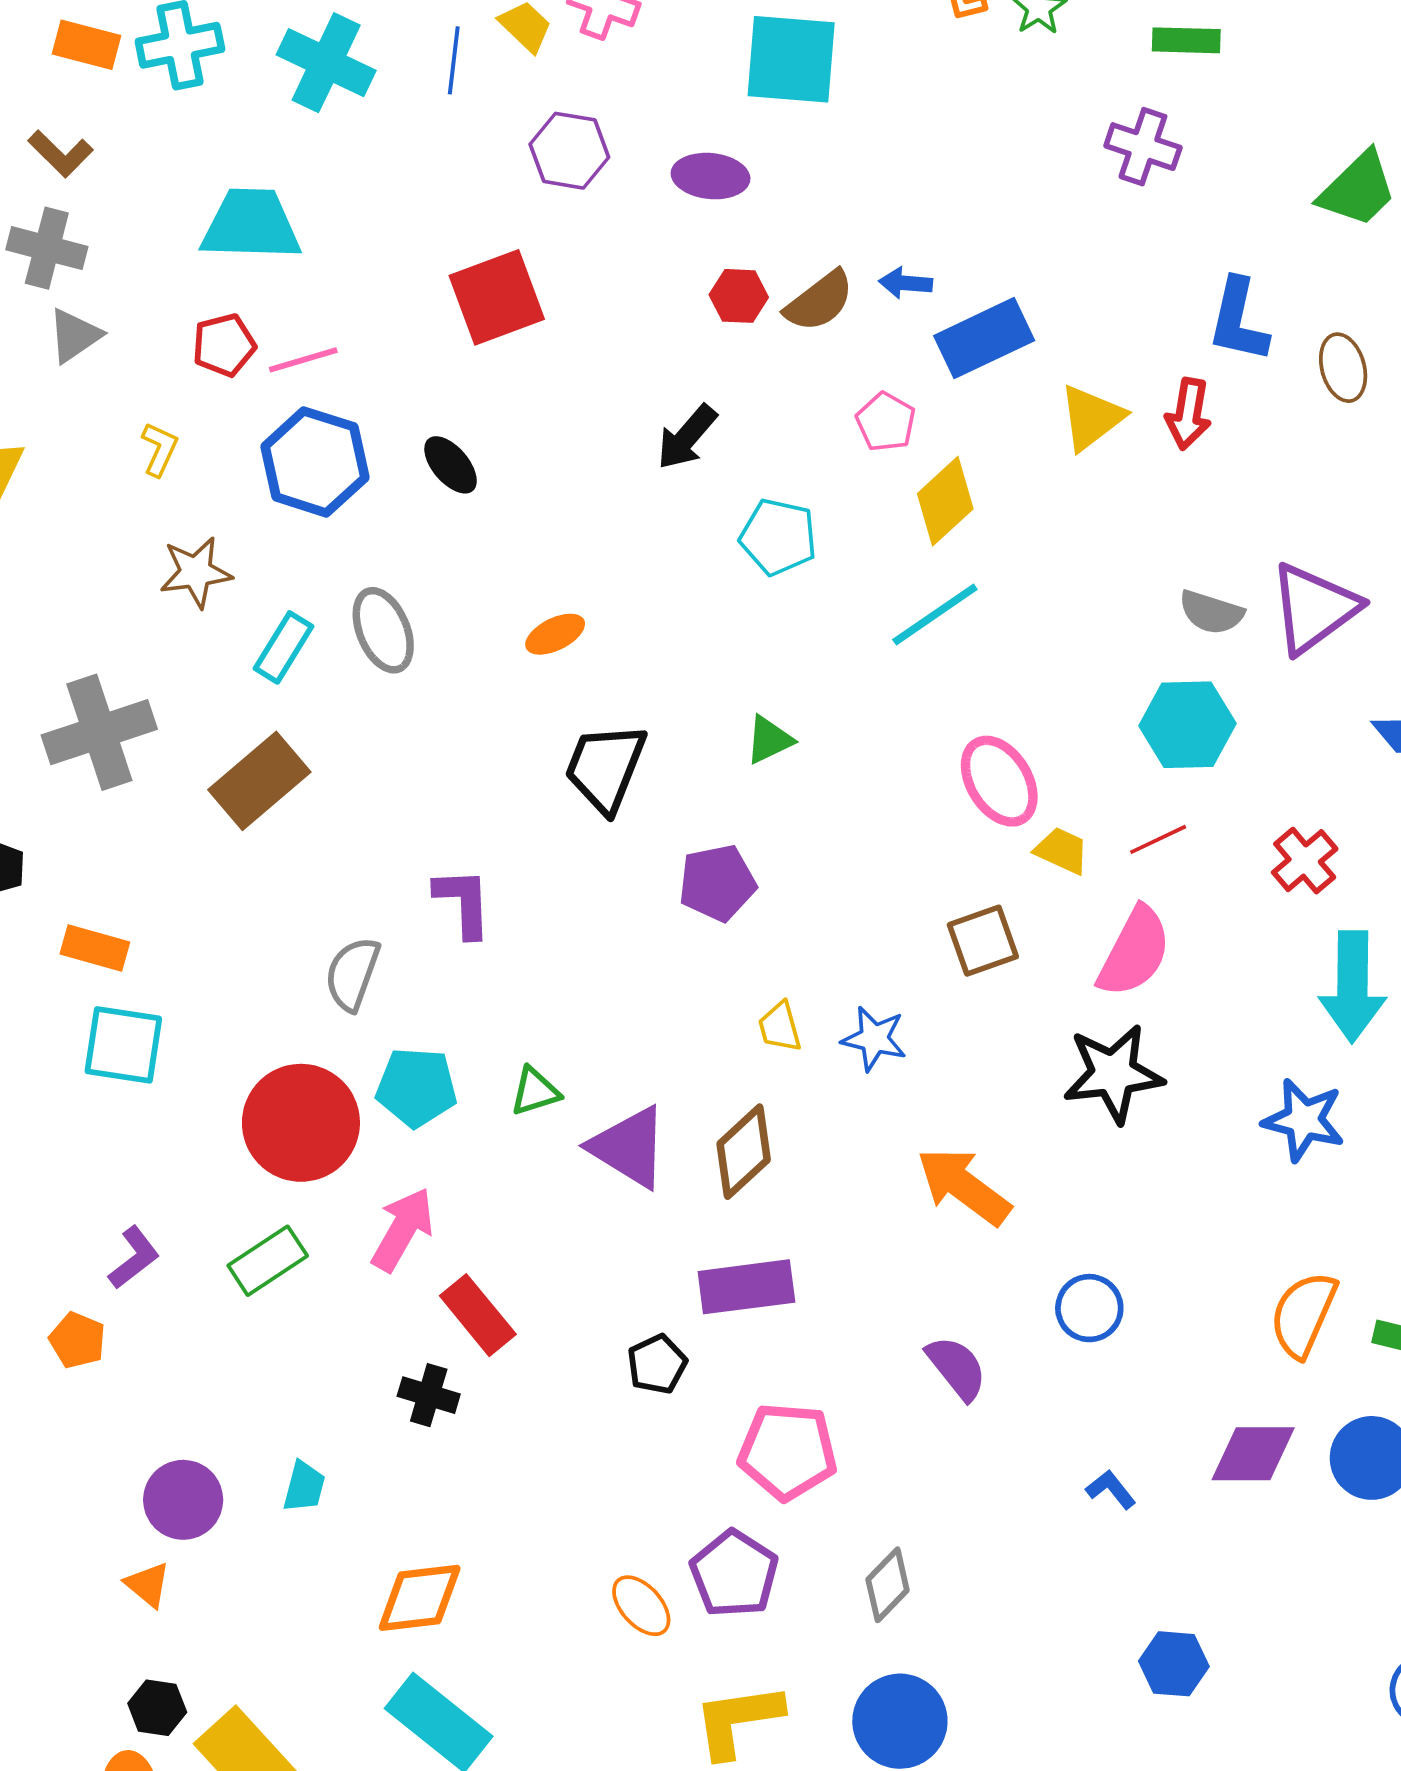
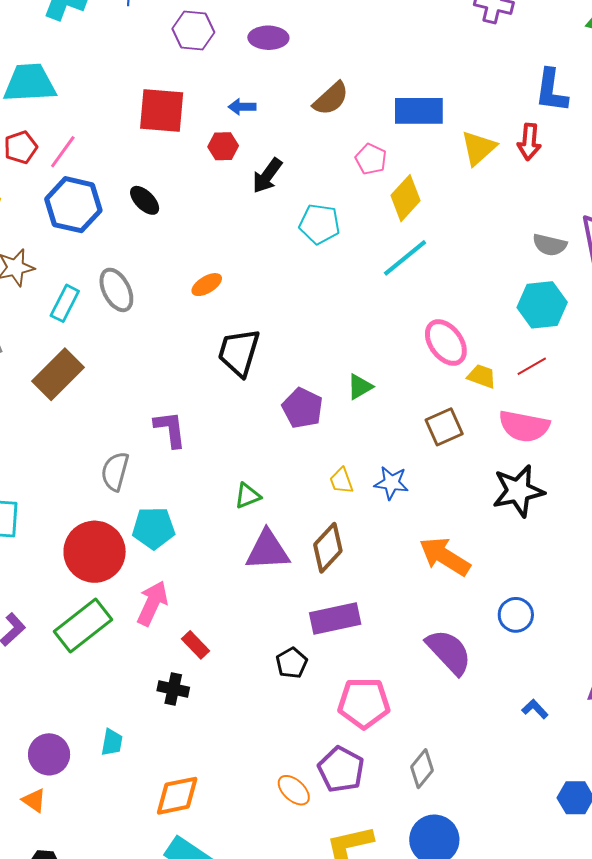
blue arrow: (906, 283) -> (242, 107), moved
red hexagon: (739, 296) -> (223, 146), moved
red square: (497, 297) -> (162, 111), turned 30
blue rectangle: (984, 338) -> (419, 111), turned 30
pink line: (303, 360) -> (63, 152), turned -33
green triangle: (769, 740) -> (360, 387), moved
purple pentagon: (717, 883) -> (302, 408), turned -30
pink semicircle: (1134, 952) -> (524, 426), turned 78
green triangle: (535, 1091) -> (248, 496), moved
purple triangle: (629, 1147) -> (267, 550), turned -30
green rectangle: (268, 1261) -> (83, 625), size x1.4
red rectangle: (478, 1315) -> (196, 645), size x0.7
purple semicircle: (957, 1368) -> (449, 652), size x1.4

